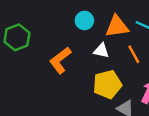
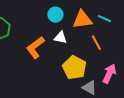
white triangle: (101, 51) -> (60, 38), moved
yellow pentagon: (107, 84) -> (74, 68), turned -30

